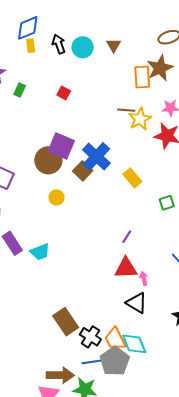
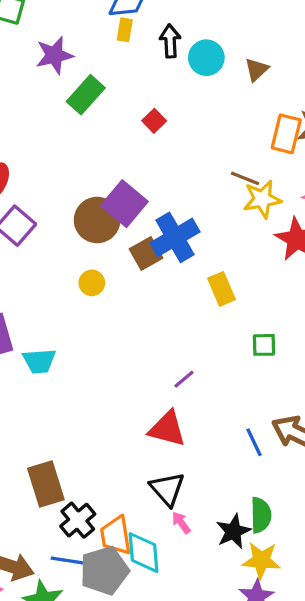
green rectangle: (20, 90) -> (86, 95), size x1.6
pink arrow: (144, 278) -> (181, 523), moved, turned -40

